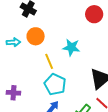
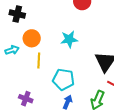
yellow line: (49, 61) -> (39, 61), moved, turned 42
purple cross: (13, 93) -> (26, 99), turned 32

